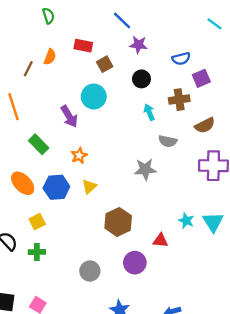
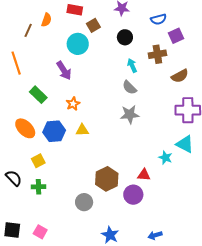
cyan circle: (94, 97) -> (78, 44), moved
gray semicircle: (168, 141) -> (129, 87), moved, turned 35
yellow triangle: (89, 187) -> (82, 130), turned 40
brown hexagon: (118, 222) -> (107, 179), moved
cyan triangle: (213, 222) -> (185, 144), moved, turned -30
purple circle: (135, 263) -> (133, 195), moved

